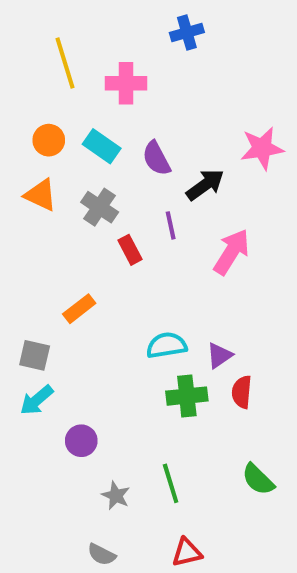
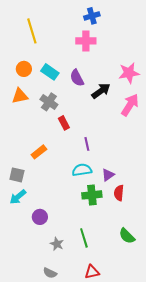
pink cross: (126, 83) -> (86, 41), moved
orange triangle: (41, 195) -> (20, 96), turned -36
purple line: (171, 225) -> (87, 144), moved
pink arrow: (232, 252) -> (130, 105), moved

